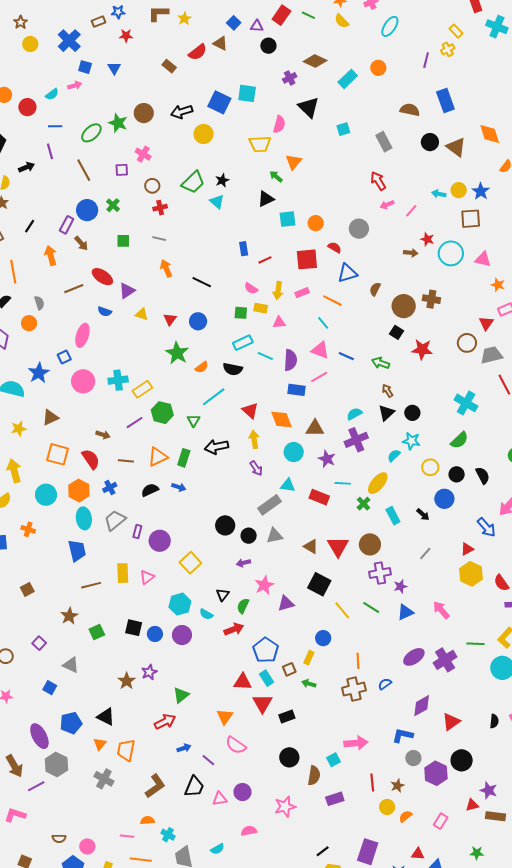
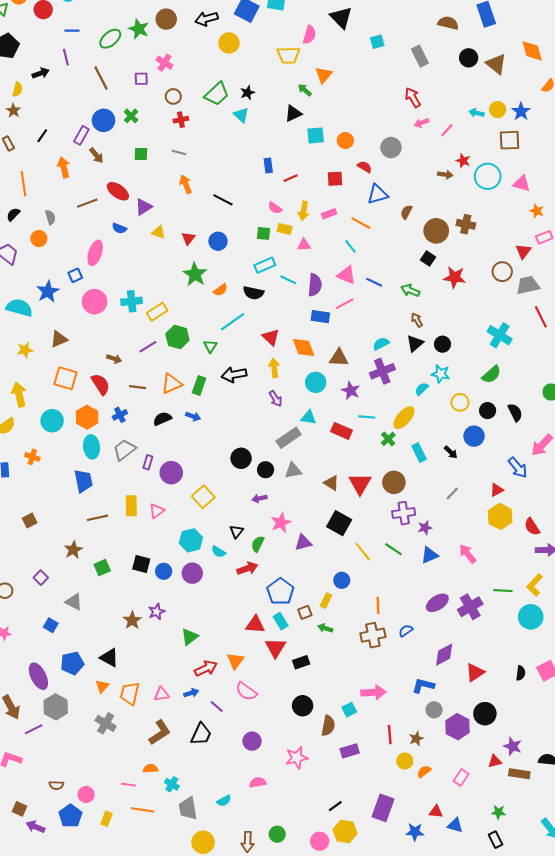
red square: (307, 259) -> (335, 179), size x0.7
red arrow: (165, 722) -> (206, 668), moved
pink triangle: (220, 799) -> (162, 694), moved

